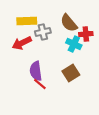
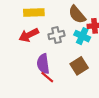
gray cross: (43, 32) -> (56, 35), moved

